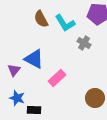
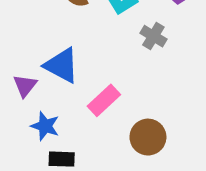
blue star: (17, 98) -> (45, 126), moved
brown circle: (95, 98) -> (148, 137), moved

